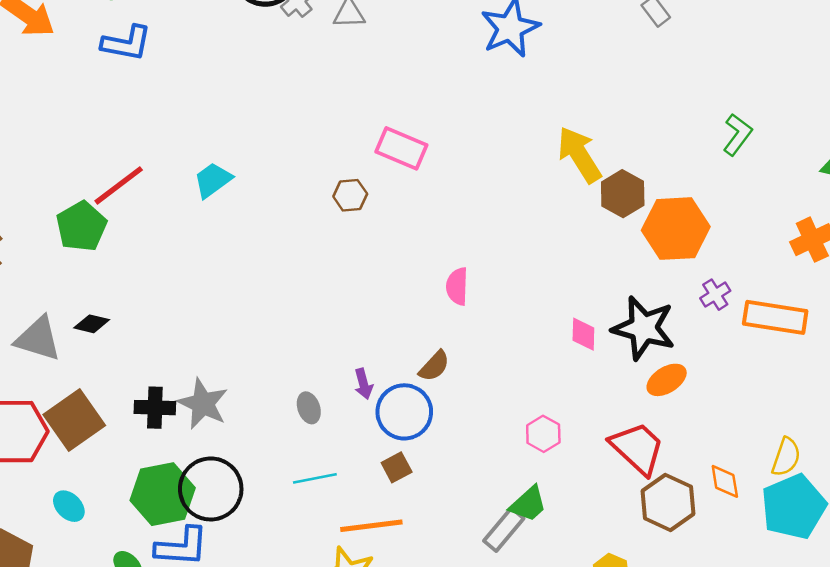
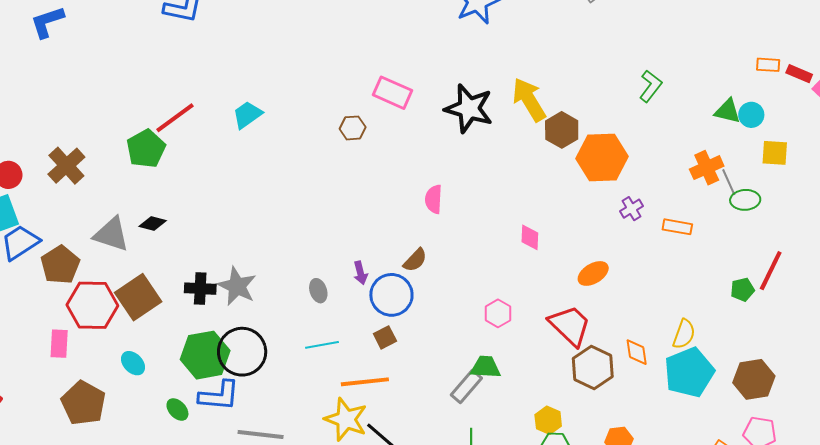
orange rectangle: (775, 317) -> (677, 227), size x0.6
black star: (643, 328) -> (469, 109), moved
green trapezoid: (528, 504) -> (486, 367), turned -136

